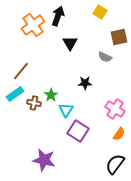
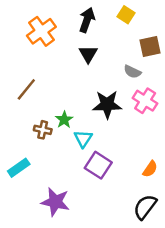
black arrow: (58, 16) -> (87, 20), moved
black star: (85, 83) -> (107, 105), size x1.6
cyan rectangle: (15, 94) -> (19, 168), moved
pink cross: (115, 109) -> (145, 101), moved

